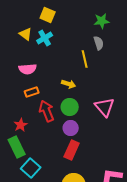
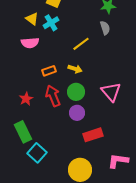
yellow line: (85, 59) -> (81, 44), moved, turned 66
pink semicircle: (28, 69) -> (30, 43), moved
orange rectangle: (32, 92) -> (49, 71), moved
red star: (21, 125) -> (26, 99), moved
red rectangle: (72, 150) -> (93, 135), moved, turned 48

